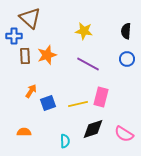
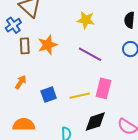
blue cross: (14, 36) -> (13, 25), turned -35
orange arrow: (31, 91) -> (21, 82), moved
orange semicircle: (24, 132) -> (24, 125), size x1.5

